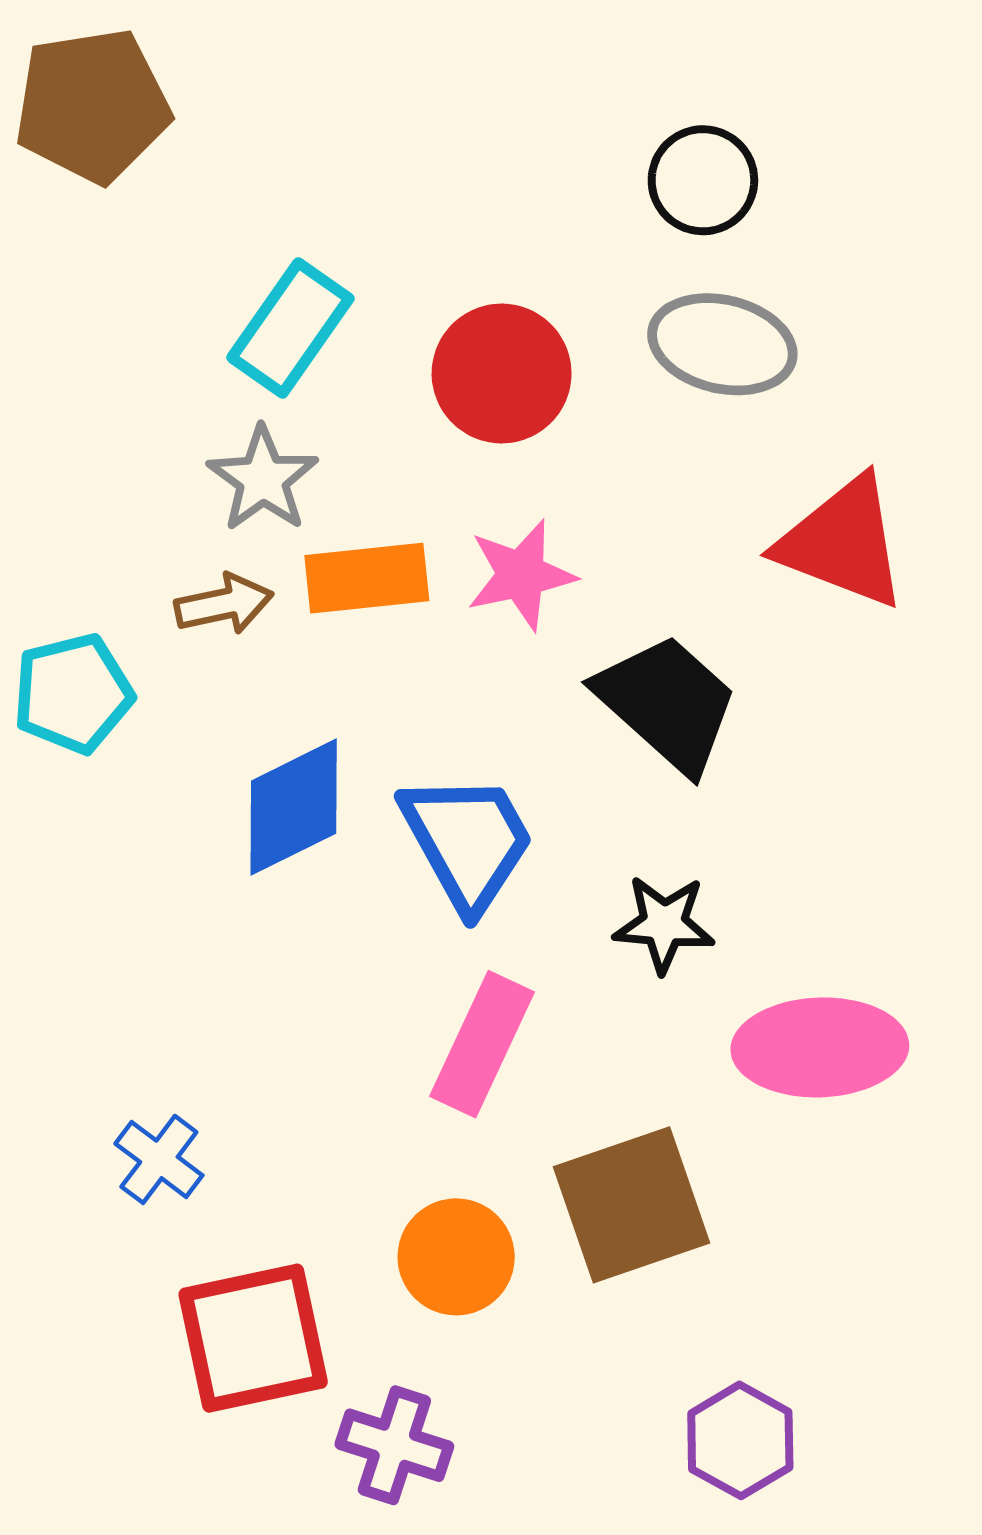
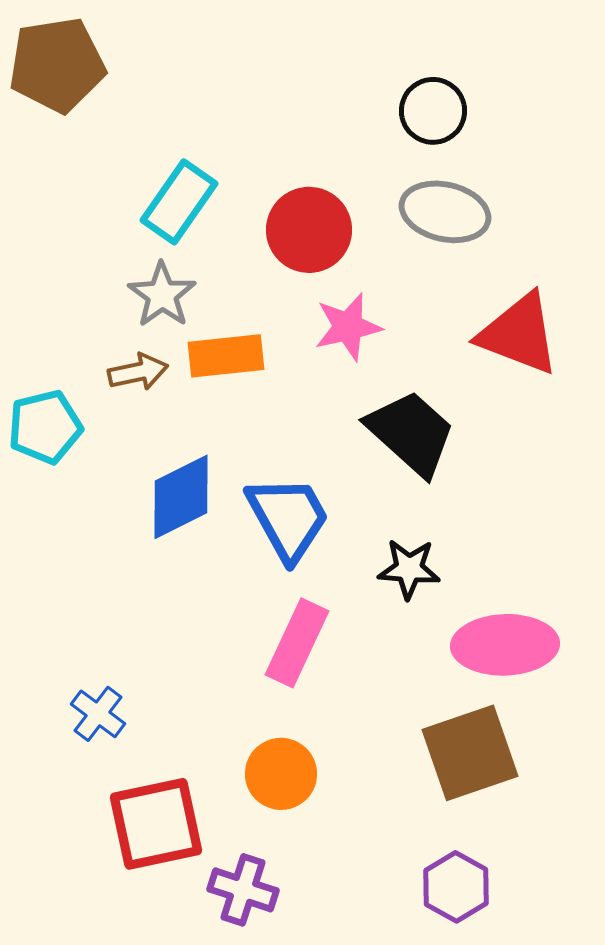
pink star: (521, 575) -> (348, 327), moved
brown square: (631, 1205) -> (470, 753), moved

